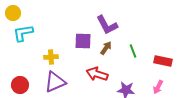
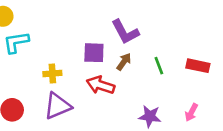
red rectangle: (163, 61) -> (198, 66), moved
red arrow: (97, 74) -> (100, 85), moved

